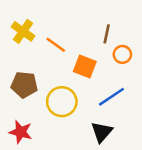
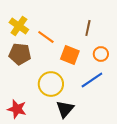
orange circle: (122, 54) -> (101, 54), moved
brown pentagon: (24, 85) -> (20, 54), moved
black triangle: (102, 132) -> (65, 109), moved

